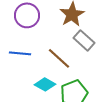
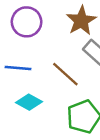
cyan diamond: (45, 84) -> (29, 102), moved

